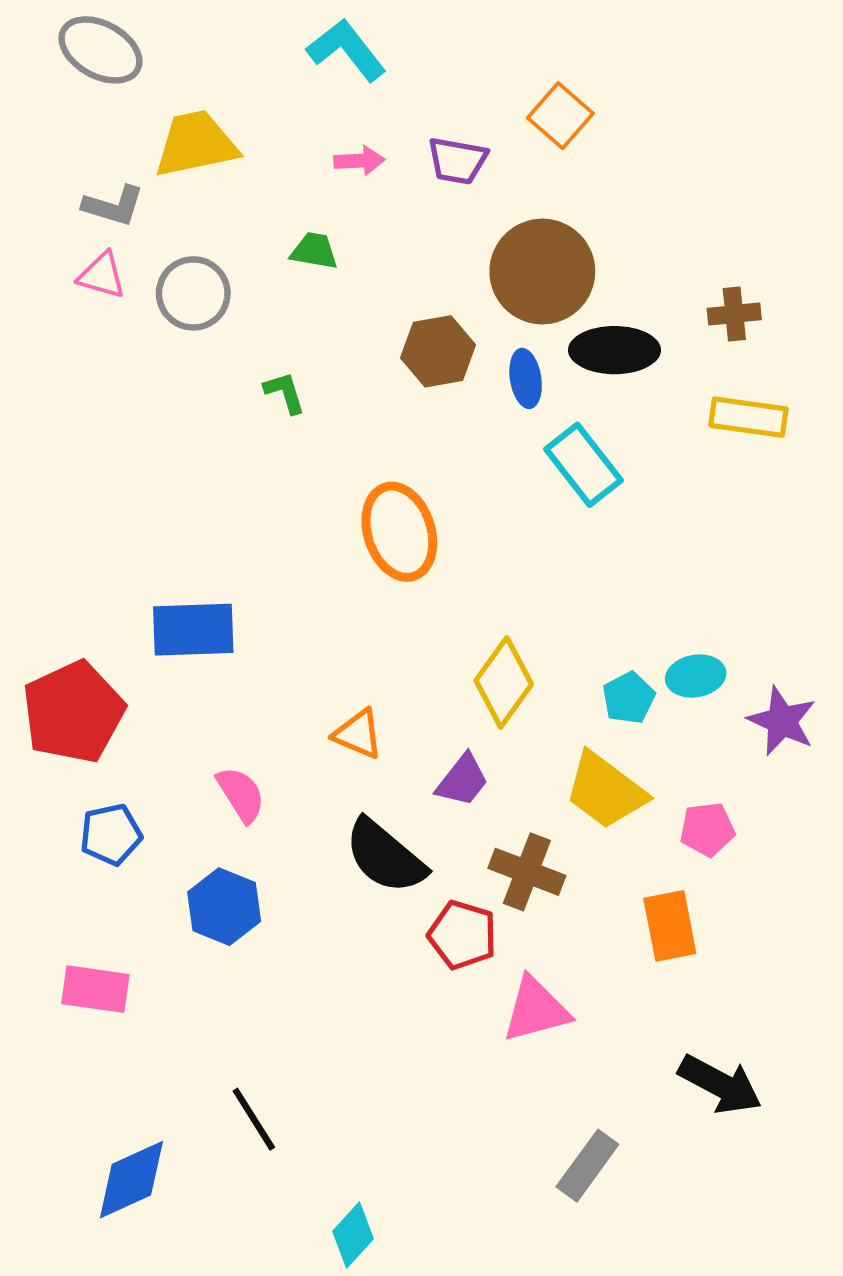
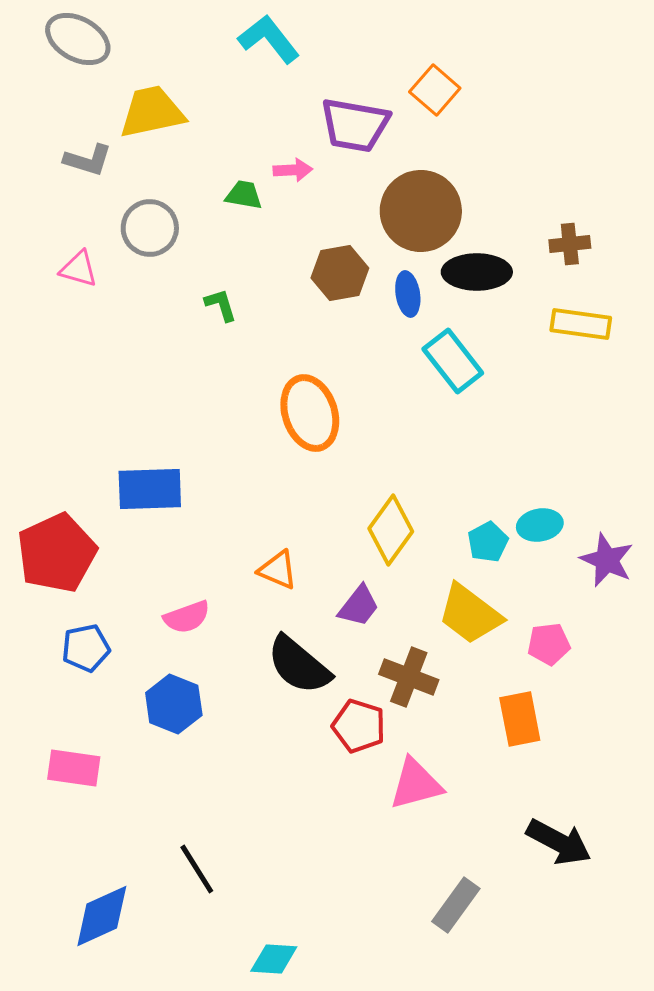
pink arrow: (359, 161) -> (293, 170), moved
purple trapezoid: (457, 161) -> (355, 125), size x1.5
pink triangle: (102, 275) -> (79, 269), moved
pink semicircle: (241, 795) -> (187, 617), turned 102
cyan diamond: (353, 1235) -> (274, 959), turned 51

